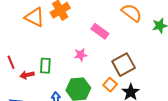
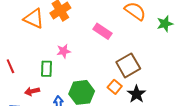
pink star: (81, 55) -> (64, 51), moved
red arrow: (27, 75) -> (32, 91), moved

